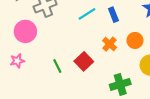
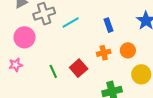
cyan line: (87, 14) -> (71, 22), moved
orange cross: (110, 44) -> (104, 53), turned 32

